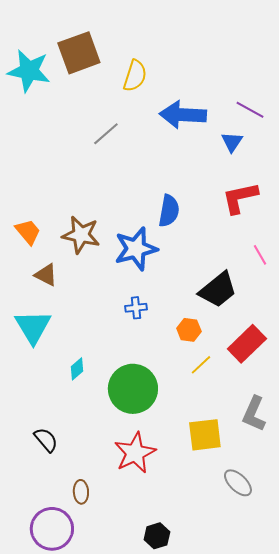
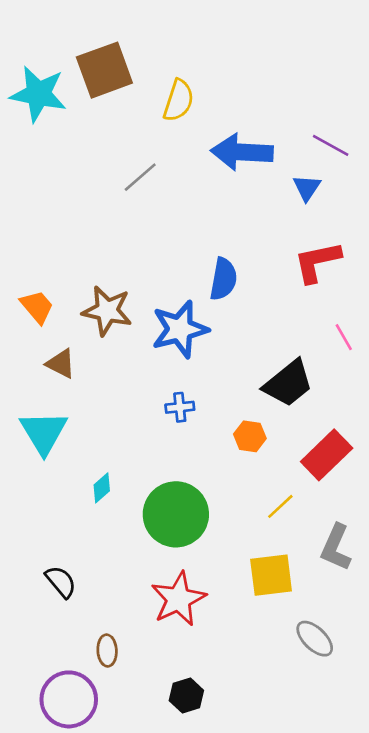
yellow line: (201, 365) -> (280, 506), moved
black hexagon: (157, 536) -> (186, 695), moved

